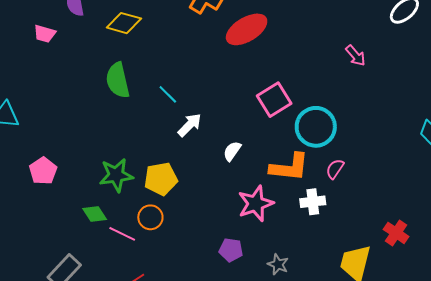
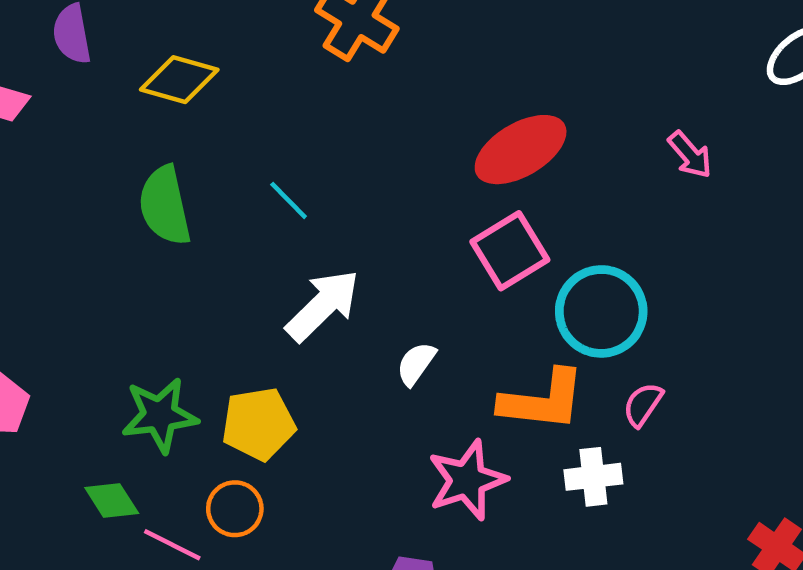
red ellipse: (247, 29) -> (521, 150), moved
cyan line: (168, 94) -> (289, 200), moved
white arrow: (190, 125) -> (323, 305), size x1.4

